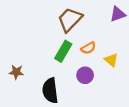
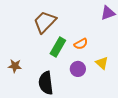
brown trapezoid: (70, 20) -> (45, 22), moved
yellow triangle: (111, 60) -> (102, 63), moved

